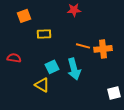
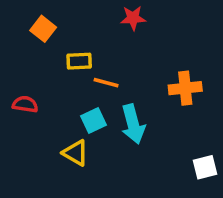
orange square: (24, 16) -> (43, 29), turned -32
orange line: (83, 46) -> (106, 83), moved

